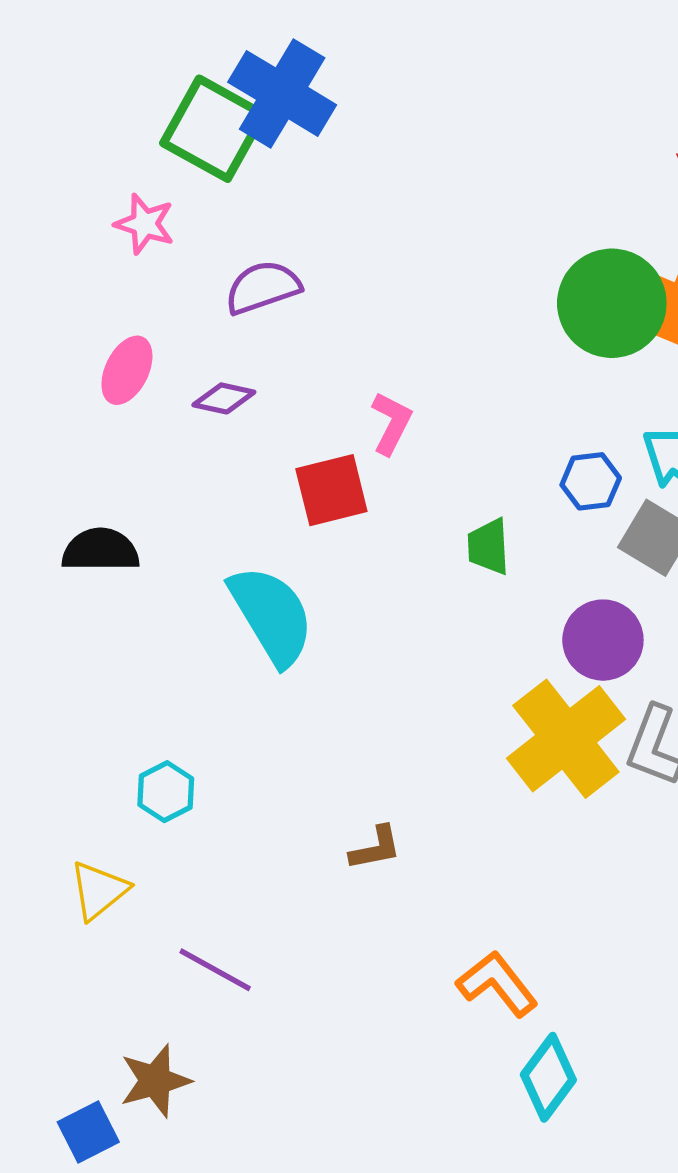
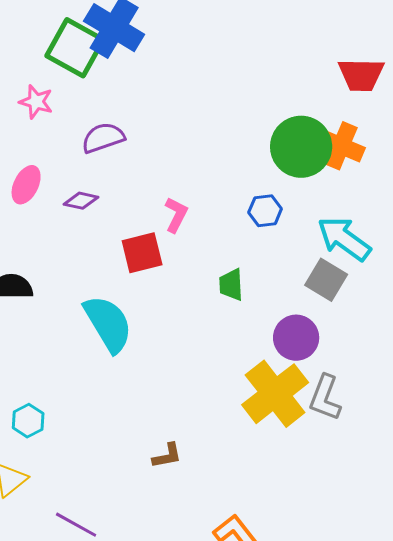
blue hexagon: (591, 481) -> (265, 211), moved
cyan hexagon: (166, 792) -> (28, 421), moved

